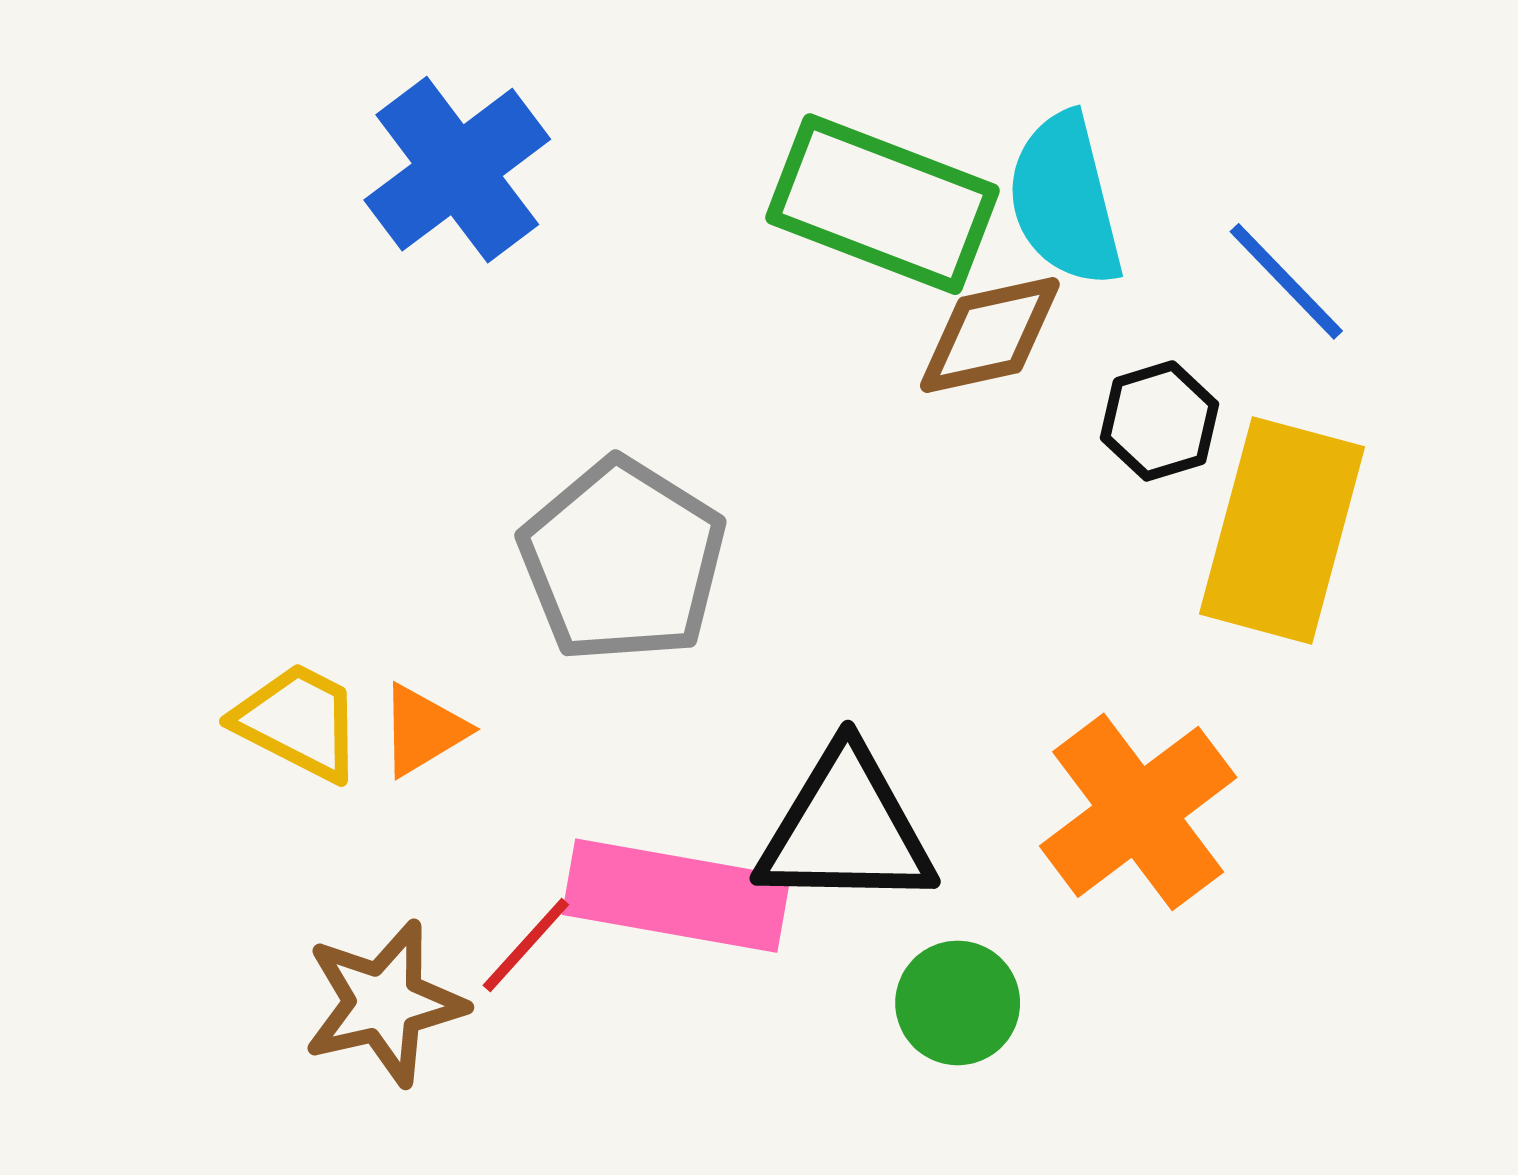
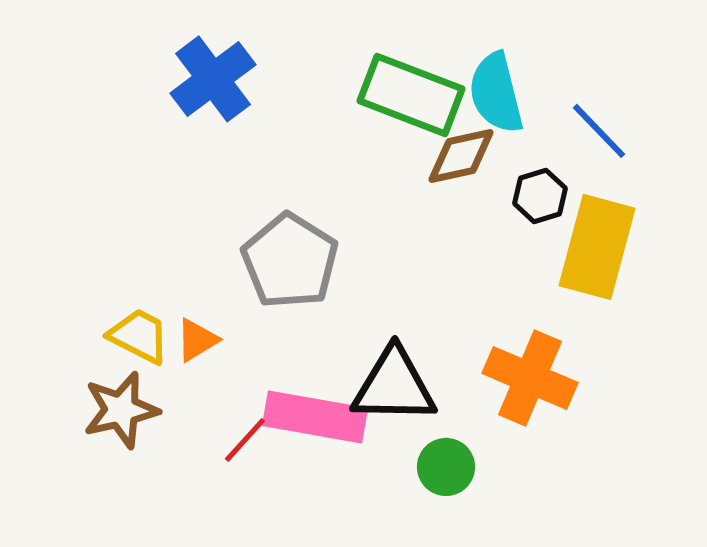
orange cross: (1138, 812) -> (530, 378), turned -30
brown star: (384, 1003) -> (121, 410), moved

